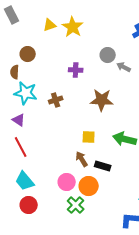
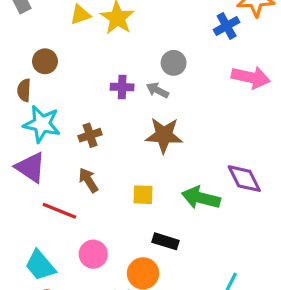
gray arrow: (124, 67) -> (157, 90), moved
purple triangle: (19, 120) -> (31, 167), size x1.5
red line: (21, 147) -> (59, 211), moved, turned -40
brown arrow: (82, 159) -> (88, 180), moved
pink circle: (67, 182) -> (93, 254), moved

